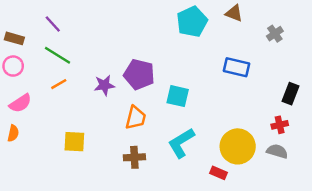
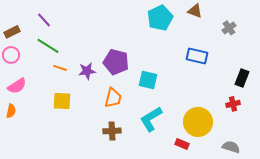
brown rectangle: (14, 38) -> (12, 32), turned -42
orange line: (59, 84) -> (60, 68), moved, turned 48
yellow square: (74, 142) -> (62, 101), moved
gray semicircle: (277, 151) -> (231, 147), moved

